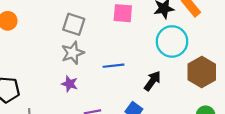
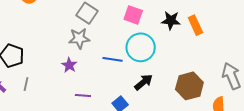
cyan circle: (172, 41) -> (141, 47), moved

